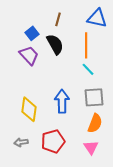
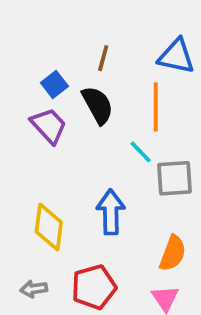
cyan line: (88, 69) -> (141, 152), moved
gray square: (94, 97) -> (174, 178), moved

